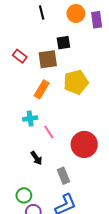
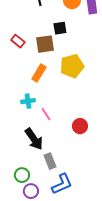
red circle: (84, 144) -> (80, 126), size x0.6
black arrow: (36, 158) -> (34, 139), size x1.6
gray rectangle: (63, 176) -> (50, 161), moved

